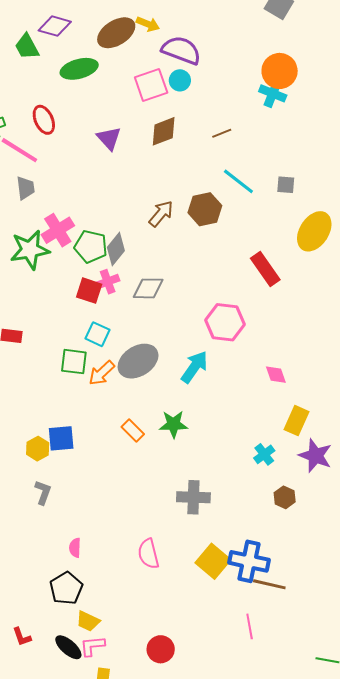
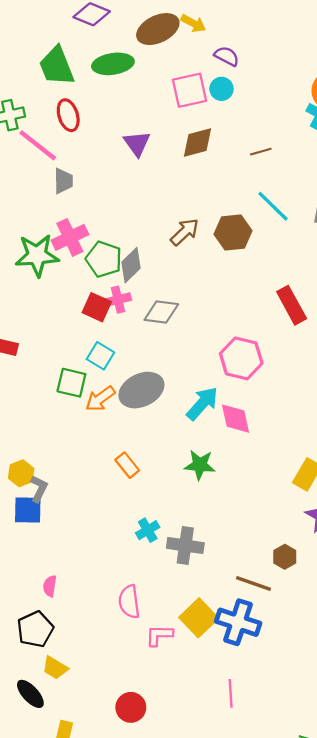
green trapezoid: (27, 47) -> (57, 66), moved, size x1.4
purple semicircle: (181, 50) -> (227, 56), size x0.6
gray trapezoid: (25, 188) -> (63, 181), moved
pink diamond: (276, 375) -> (235, 419), moved, size x1.4
green star: (173, 424) -> (200, 465), moved
blue square: (61, 438) -> (28, 510), moved
cyan cross: (264, 454) -> (148, 530), moved
gray L-shape: (43, 492) -> (39, 489), moved
brown line: (269, 584) -> (253, 584), moved
pink L-shape: (92, 646) -> (159, 635), moved

